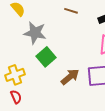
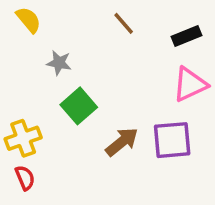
brown line: (71, 11) -> (124, 23), turned 32
gray star: (35, 33) -> (59, 63), size x0.6

